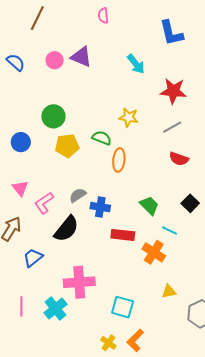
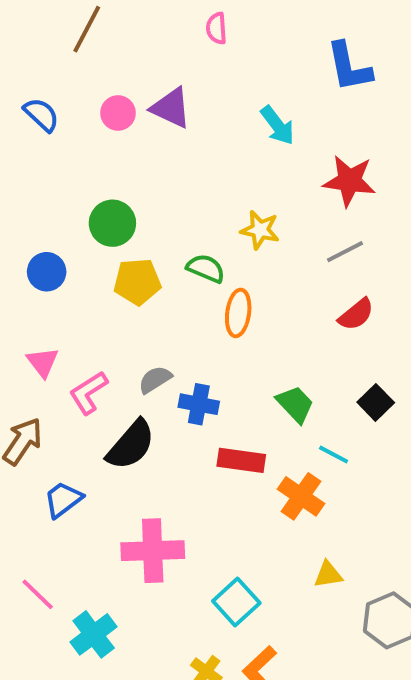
red semicircle: (179, 159) -> (356, 314), turned -60
pink line: (21, 306) -> (38, 594), turned -48
cyan square: (123, 307) -> (236, 602), turned 30
cyan cross: (56, 309) -> (94, 634), moved

